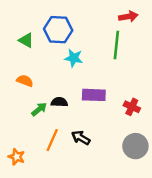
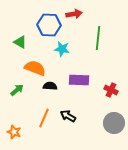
red arrow: (128, 16) -> (74, 14), moved
green triangle: (26, 40) -> (20, 42), moved
orange semicircle: (25, 81) -> (35, 68), moved, size x1.5
green arrow: (39, 109) -> (17, 90), moved

